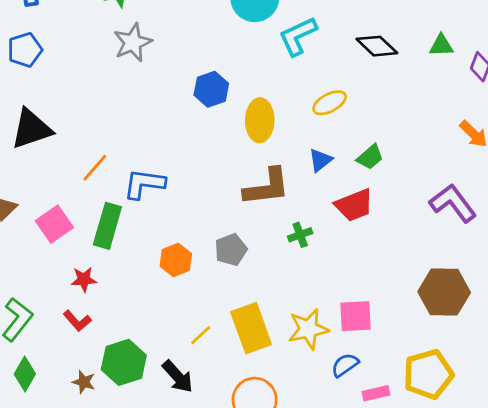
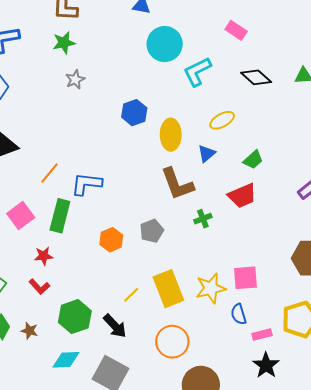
gray star: (133, 42) -> (75, 80), size x0.7
blue triangle: (320, 160) -> (207, 154), moved
brown L-shape: (267, 187) -> (177, 184), turned 78
blue semicircle: (345, 365) -> (239, 314), turned -70
brown star: (84, 382) -> (30, 331), moved

